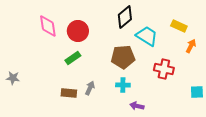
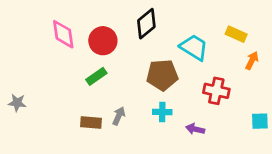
black diamond: (125, 17) -> (146, 24), moved
purple arrow: (137, 106) -> (195, 129), moved

